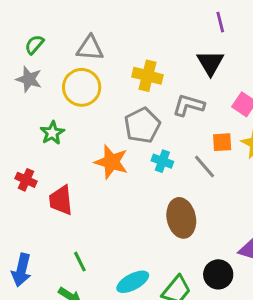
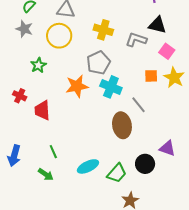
black triangle: (210, 63) -> (157, 25), moved, turned -48
gray L-shape: (189, 105) -> (136, 40), moved
cyan cross: (162, 161) -> (111, 87), size x1.5
orange star: (111, 162) -> (77, 86), turned -30
gray line: (205, 166) -> (138, 105), moved

